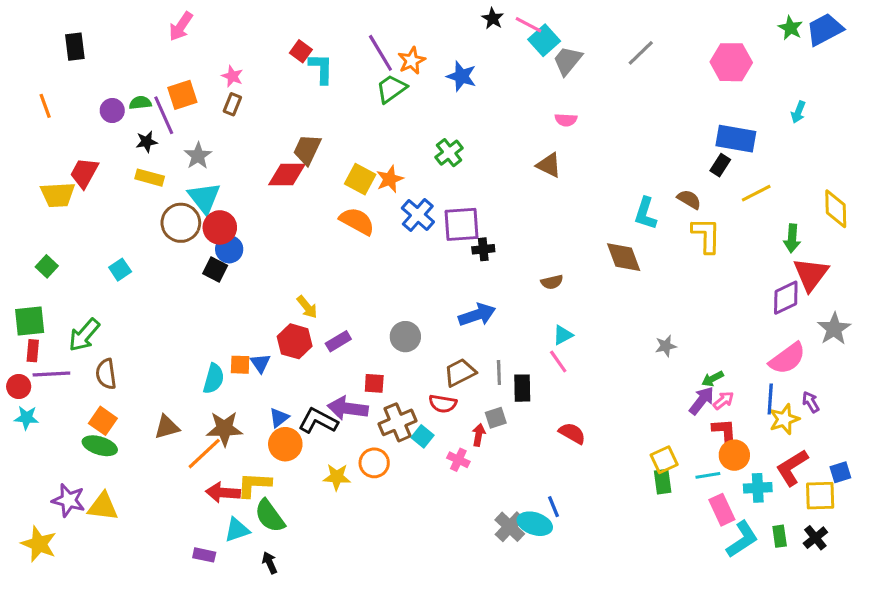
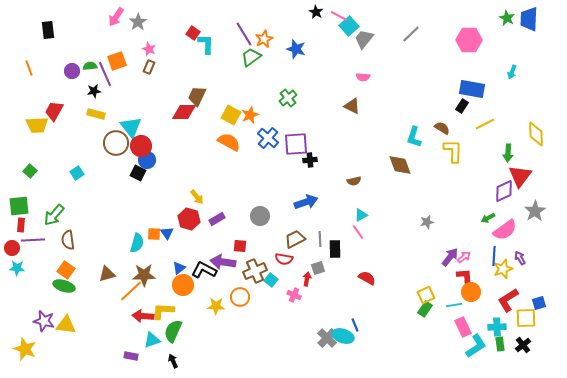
blue trapezoid: (825, 29) -> (529, 19), turned -60
gray star: (198, 156) -> (138, 22), moved
green arrow: (713, 379) -> (488, 218), moved
green rectangle: (663, 482) -> (425, 309), turned 42
cyan cross: (758, 488) -> (497, 327), moved
green semicircle: (270, 516) -> (173, 331), turned 60

